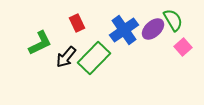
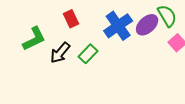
green rectangle: (94, 58) -> (88, 54), size x0.6

